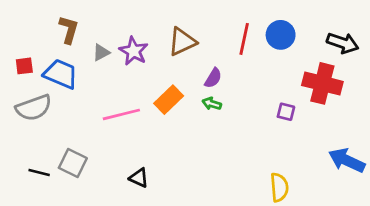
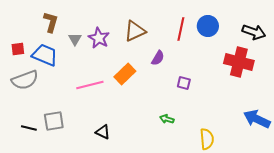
gray triangle: (101, 52) -> (75, 39), turned -32
green arrow: (212, 104) -> (167, 119), moved
purple square: (286, 112) -> (184, 83), moved
gray square: (73, 163) -> (54, 121), turned -35

